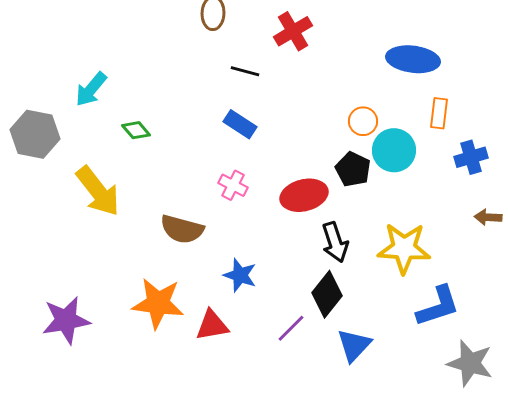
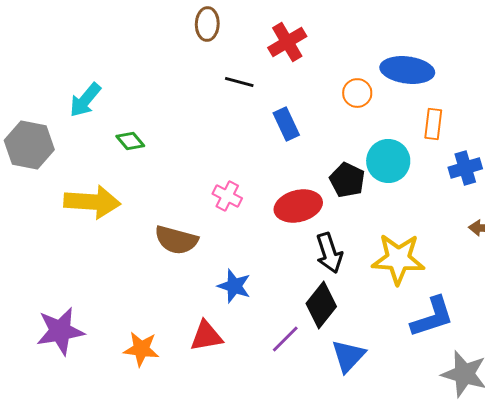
orange circle: (363, 121) -> (357, 93), moved
blue rectangle: (240, 124) -> (286, 124), moved, turned 32
yellow arrow: (98, 191) -> (92, 202), turned -48
orange star: (158, 303) -> (141, 349), moved, size x0.7

